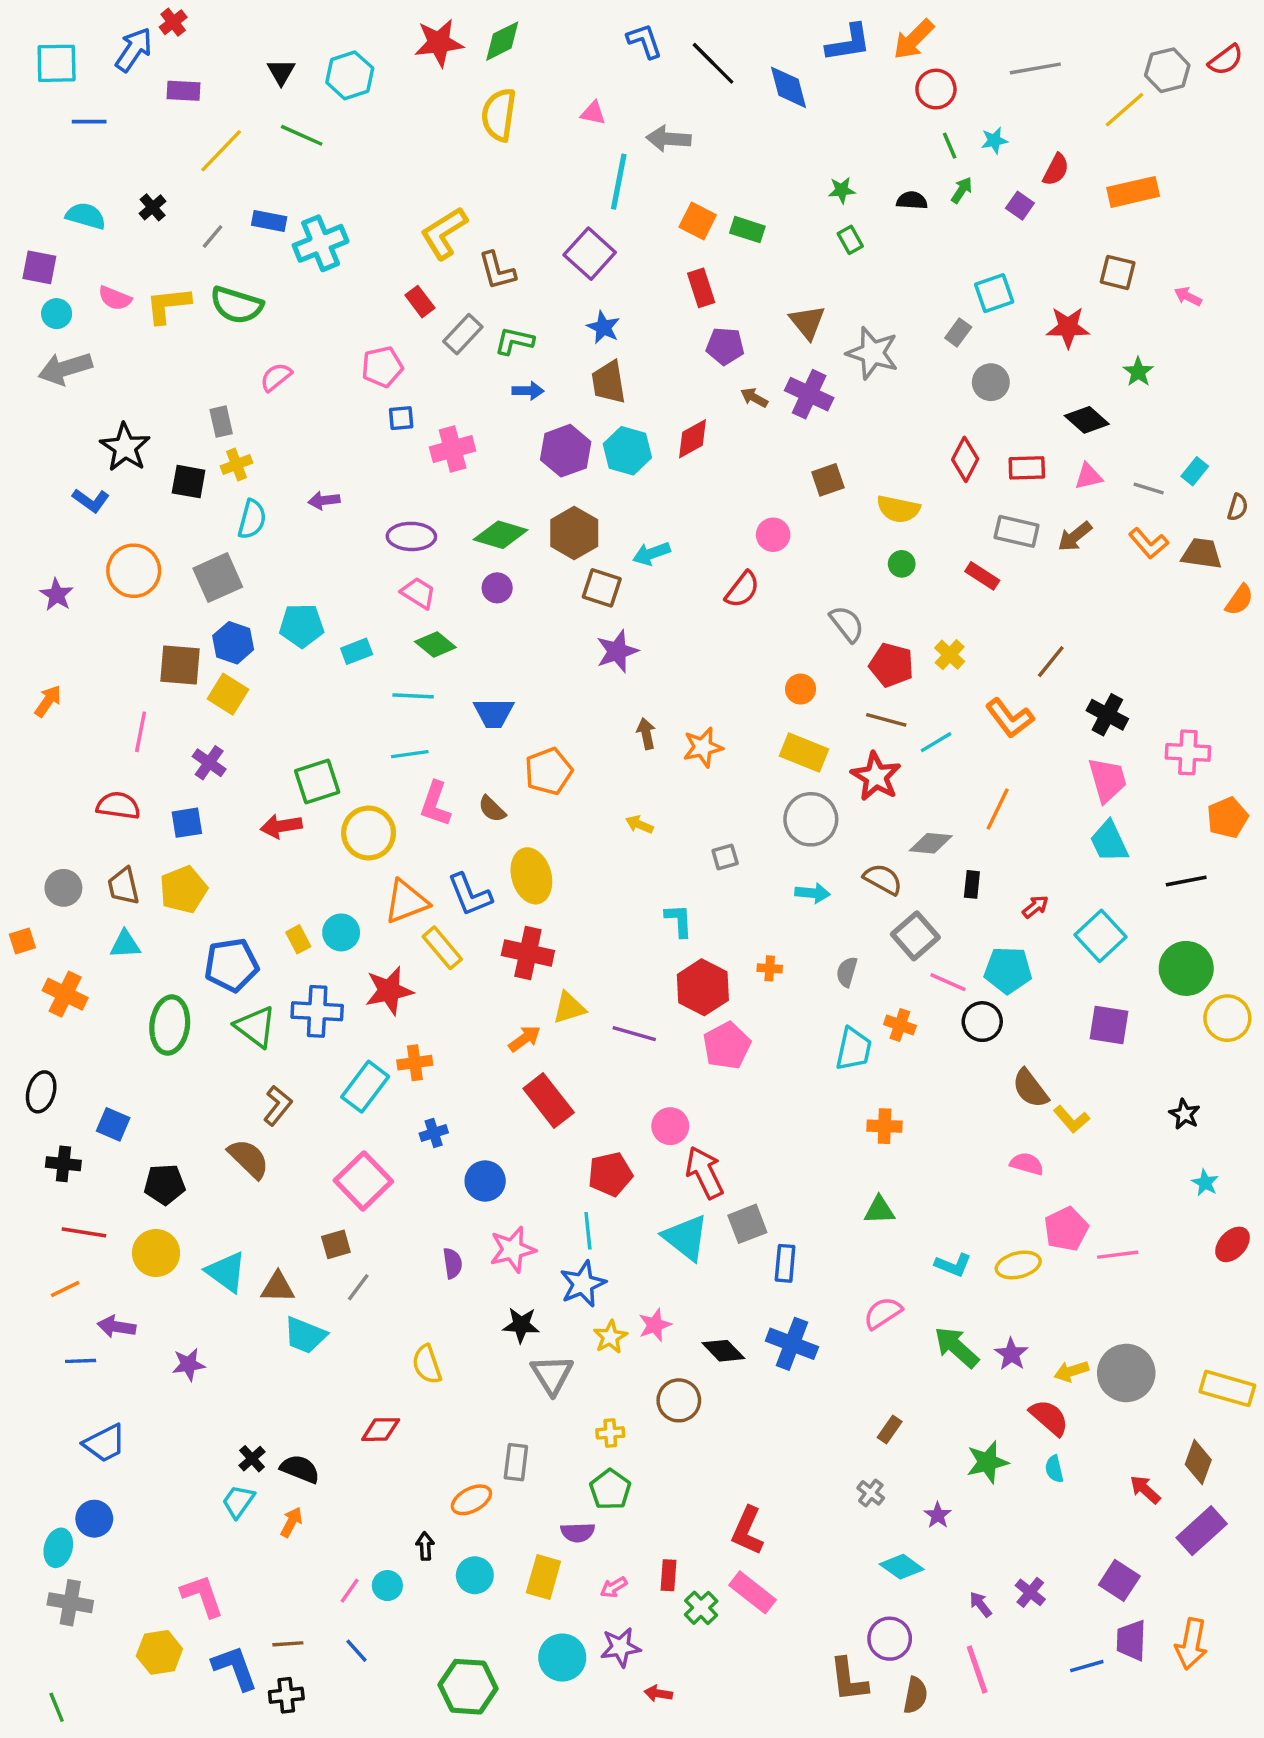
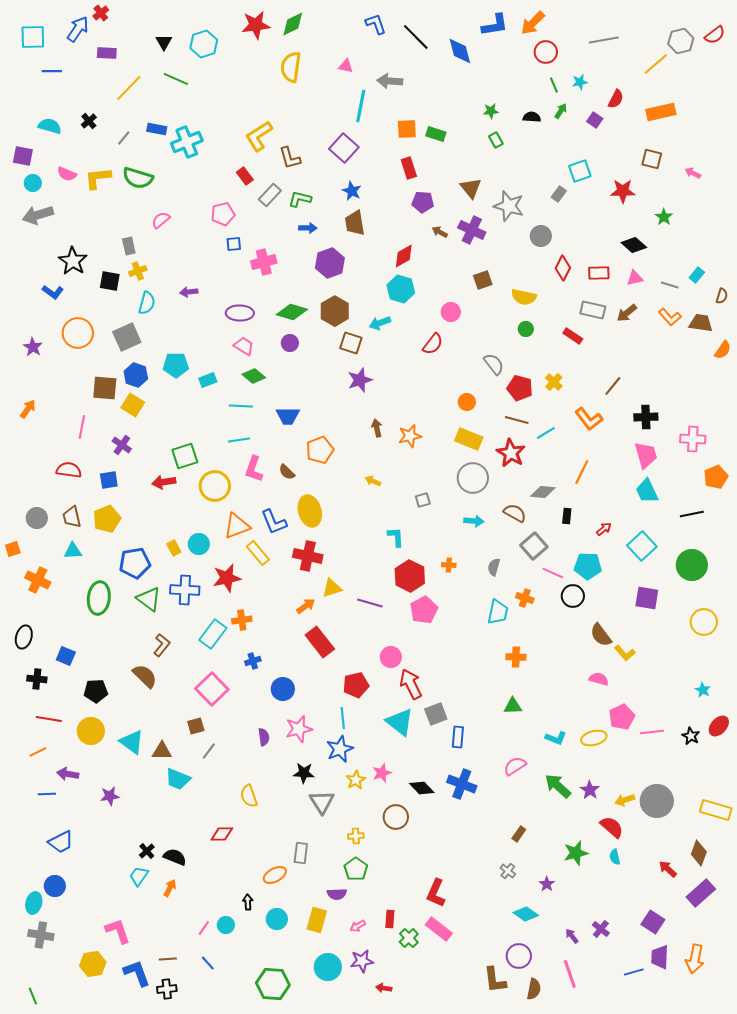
orange square: (698, 221) -> (407, 129), turned -30
gray circle: (991, 382) -> (541, 236), moved
cyan hexagon: (627, 451) -> (401, 289), moved
black cross: (1107, 715) -> (646, 417), turned -30
yellow circle: (1227, 1018) -> (704, 622), moved
black star: (1185, 1114) -> (691, 736), moved

